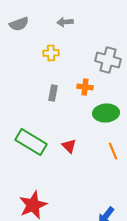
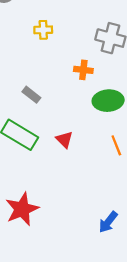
gray rectangle: (53, 93) -> (31, 95), moved, turned -63

